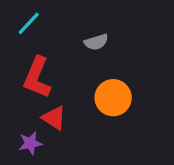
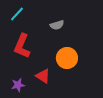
red triangle: (54, 118) -> (43, 76), moved

